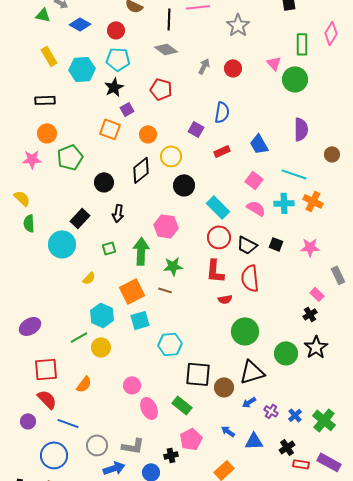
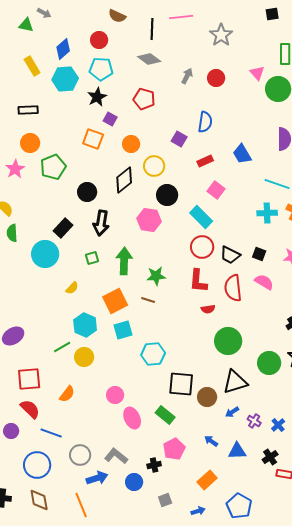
blue diamond: (80, 24) -> (63, 49), moved, turned -70
purple square: (127, 109) -> (110, 119), turned -32
pink star: (32, 159) -> (15, 169), turned -30
pink square: (254, 180) -> (216, 190), moved
pink semicircle: (256, 208) -> (264, 282), moved
black arrow: (118, 213) -> (101, 223), size x1.4
pink hexagon: (166, 226) -> (149, 220), moved
gray L-shape: (133, 446) -> (116, 456), turned -150

